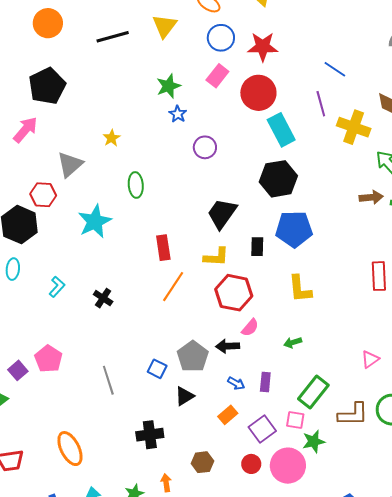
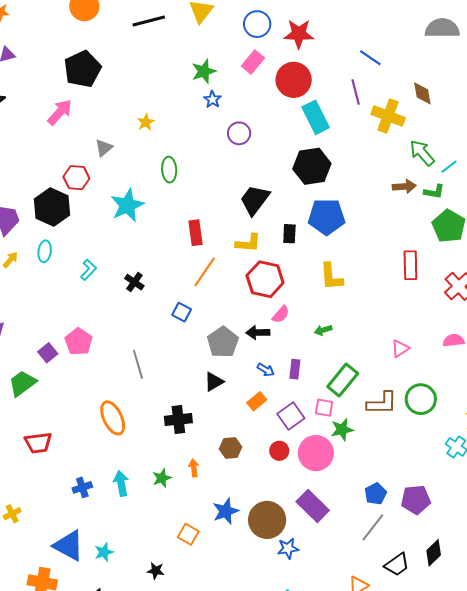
gray triangle: (70, 164) -> (104, 148), size x0.7
blue square: (157, 369) -> (182, 312), moved
orange ellipse: (70, 449) -> (113, 418), moved

